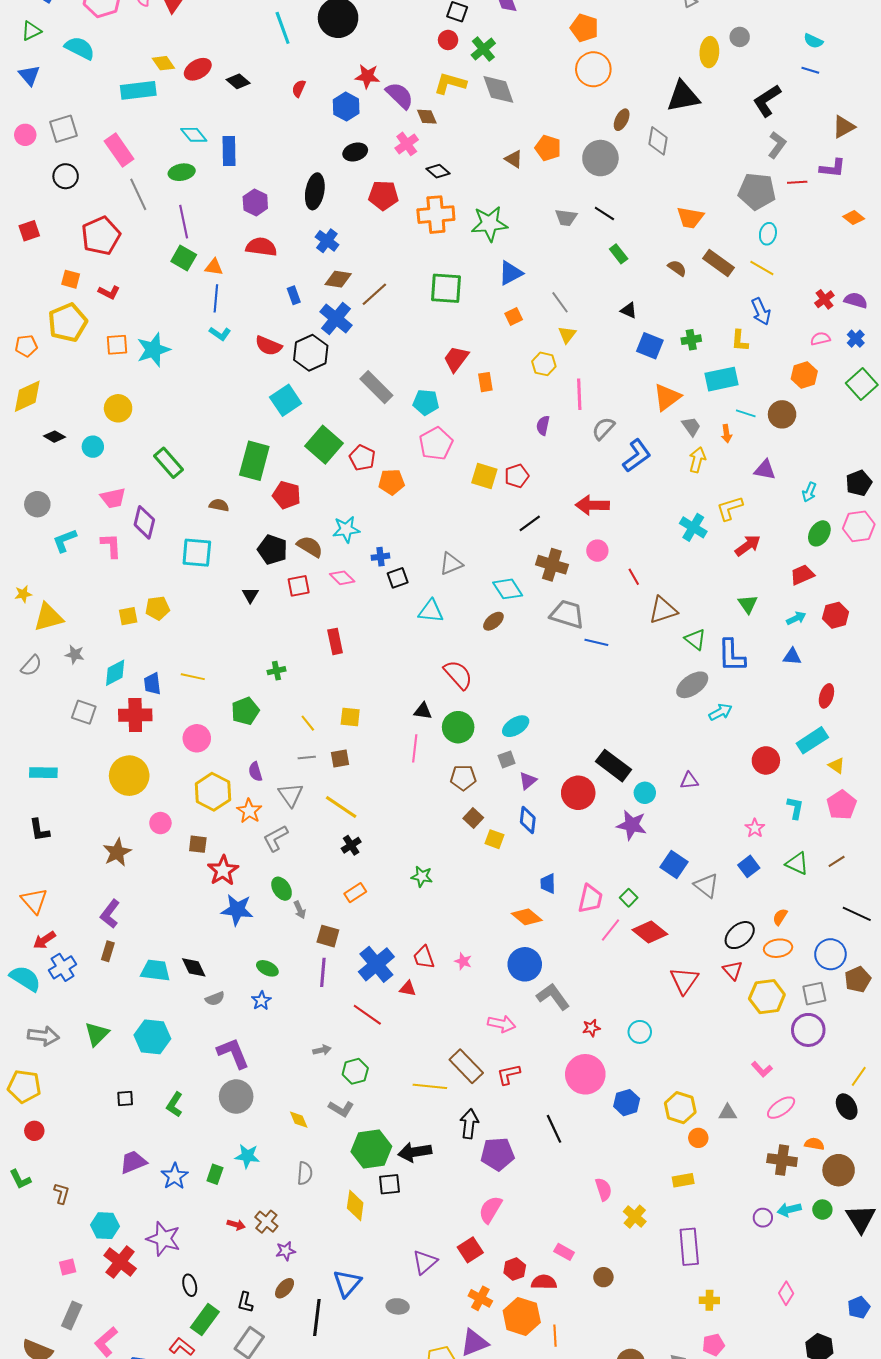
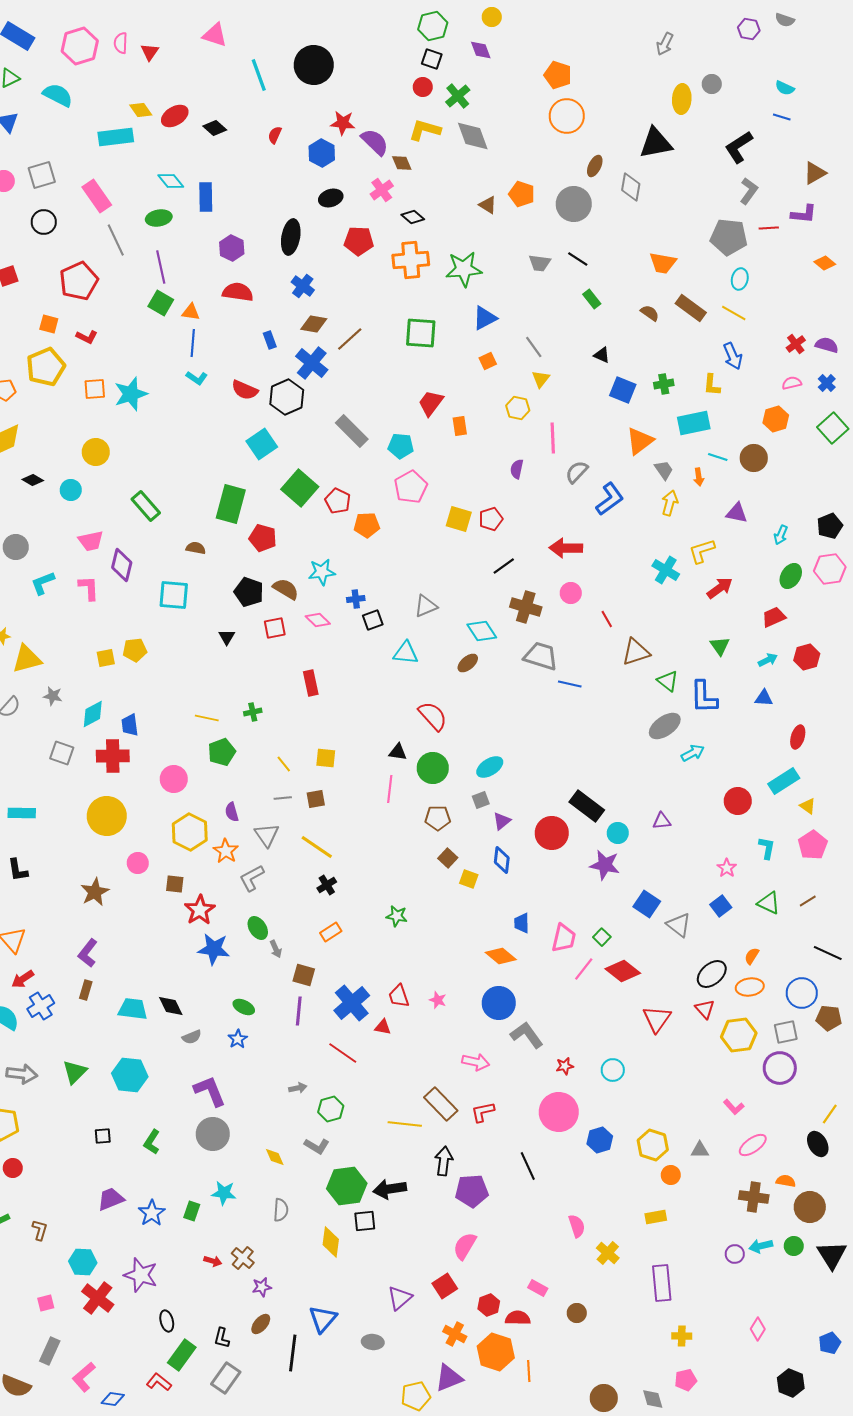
yellow line: (193, 677) -> (207, 718), moved
brown pentagon: (858, 979) -> (829, 1018), turned 30

